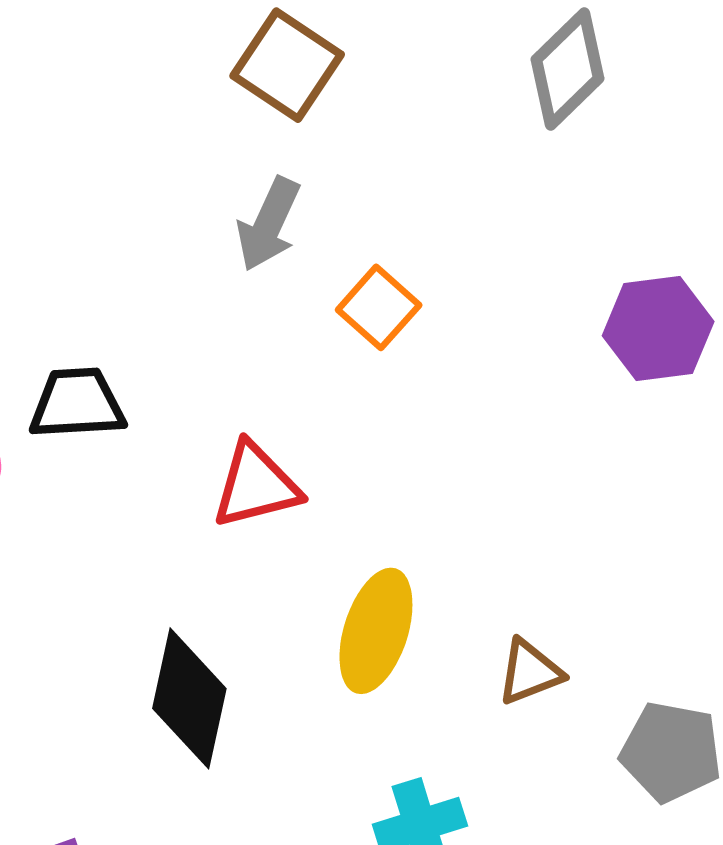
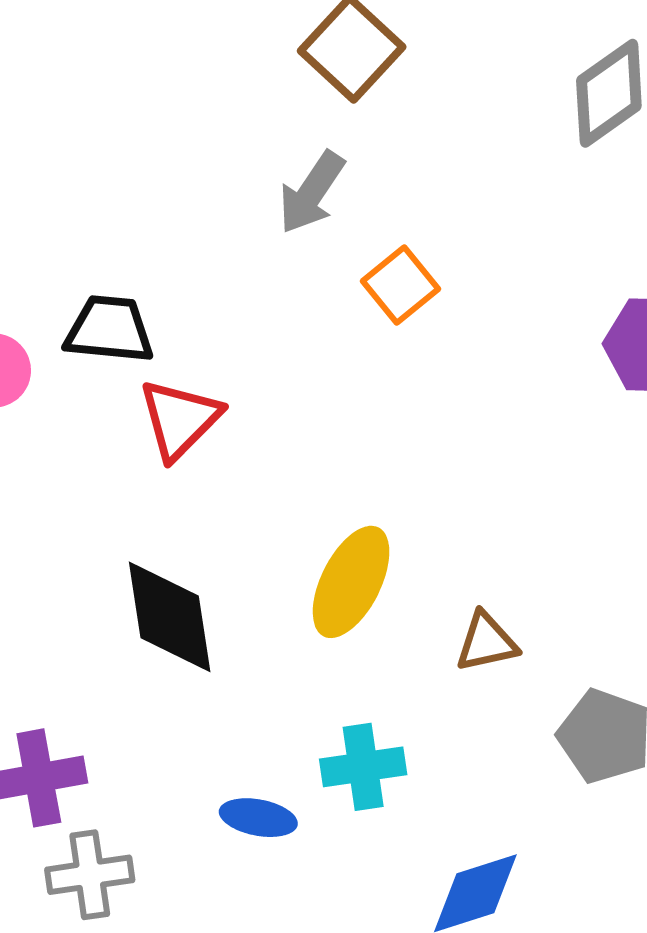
red triangle: (256, 485) -> (180, 419), moved, turned -40
black diamond: (189, 698) -> (170, 617), turned -30

